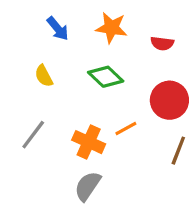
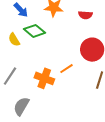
green diamond: (106, 77) -> (35, 31), moved
gray semicircle: (88, 186) -> (21, 106), moved

